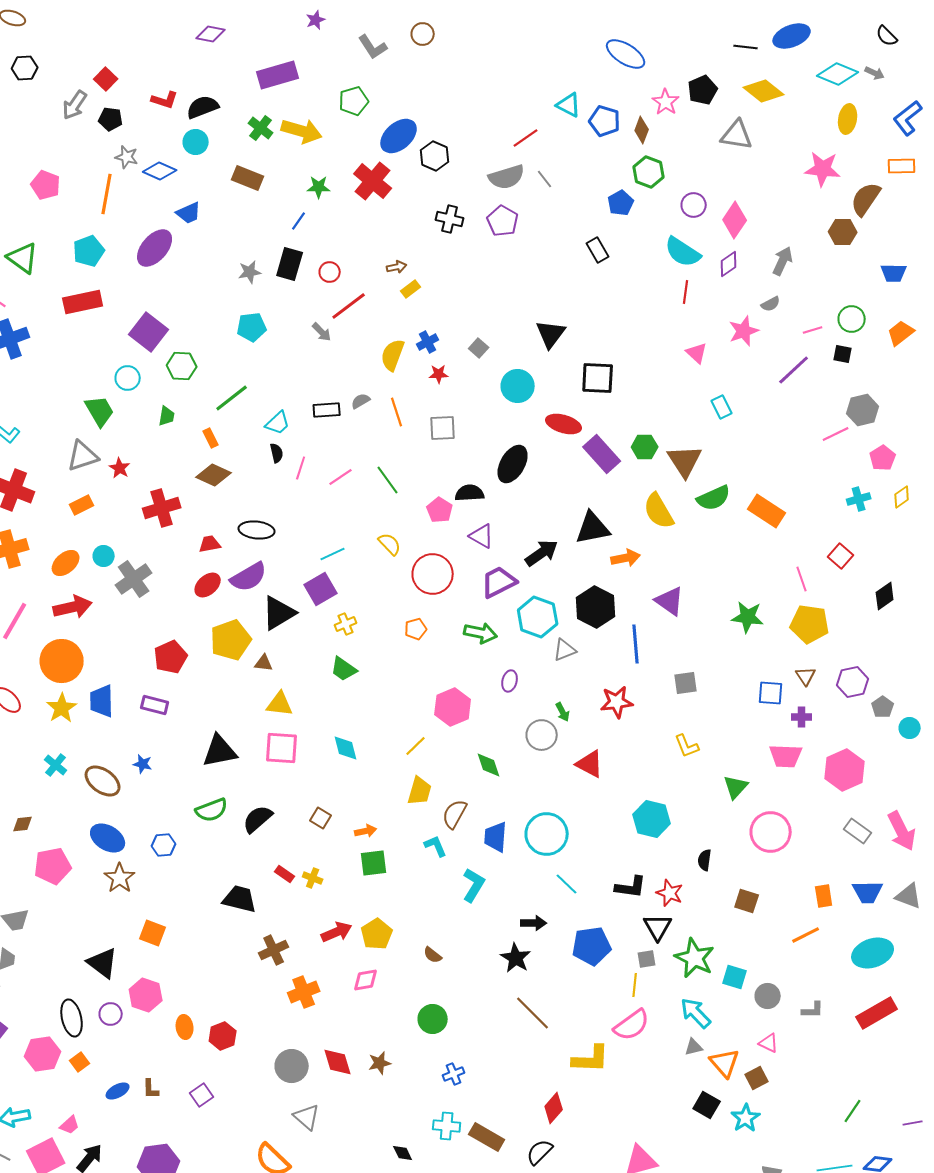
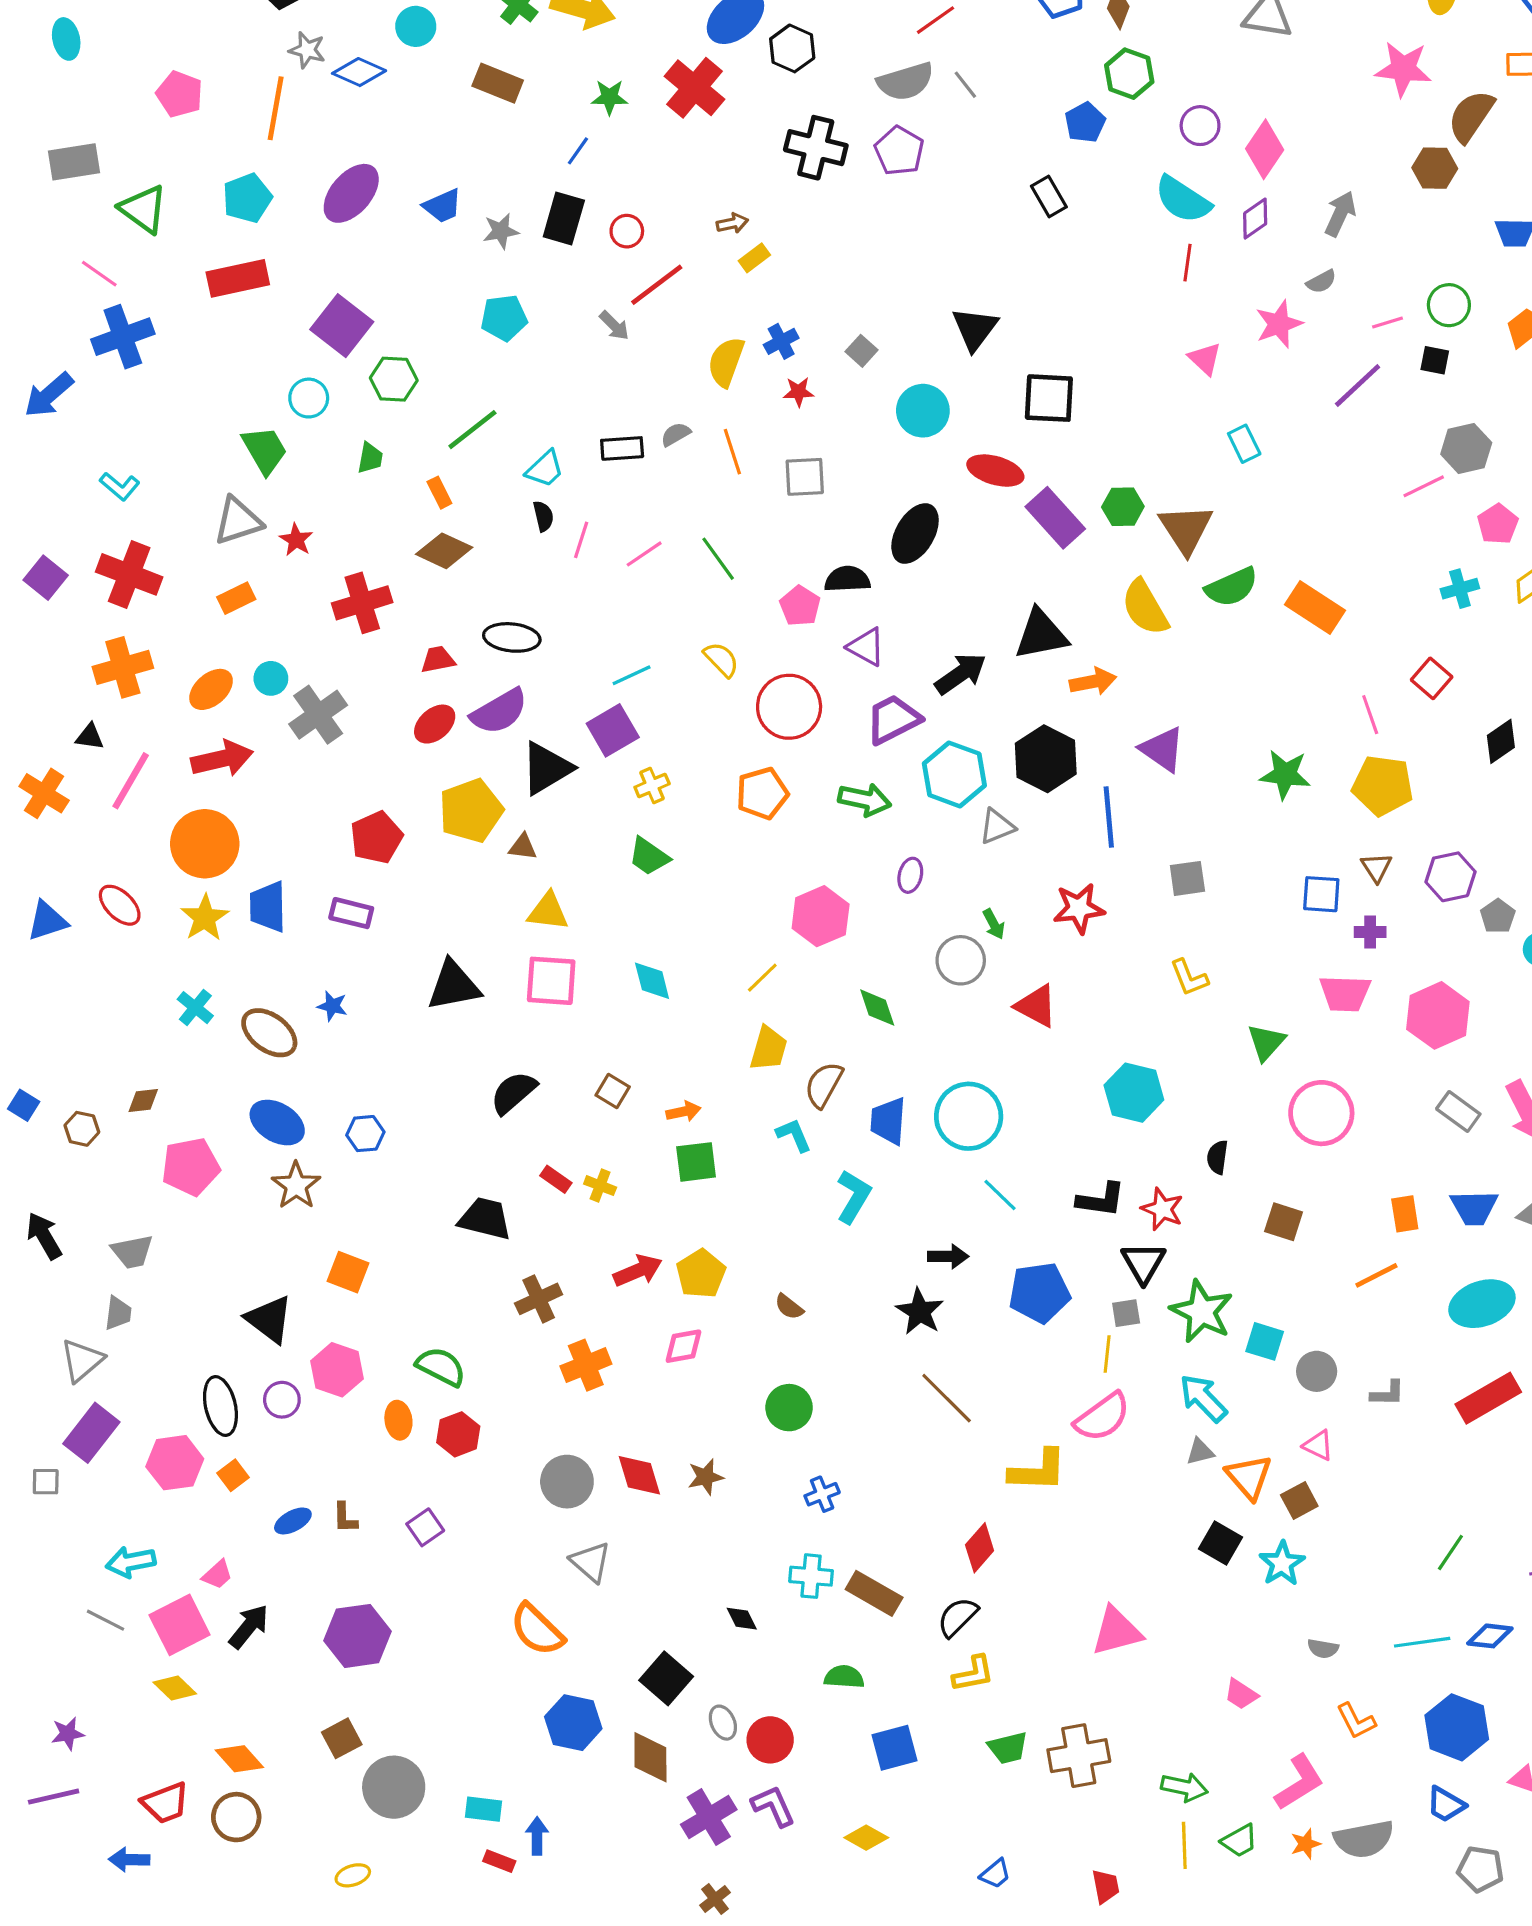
blue trapezoid: (189, 213) -> (443, 206), moved
black cross: (450, 219) -> (816, 148), size x1.4
orange pentagon: (416, 629) -> (762, 793), size x1.5
green semicircle: (212, 810) -> (441, 1367), moved, turned -132

